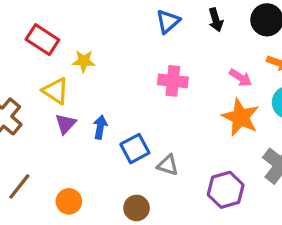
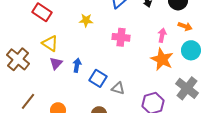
yellow star: (84, 61) -> (86, 20), moved
pink arrow: (240, 78) -> (162, 35), turned -112
blue square: (135, 149) -> (98, 78), turned -30

